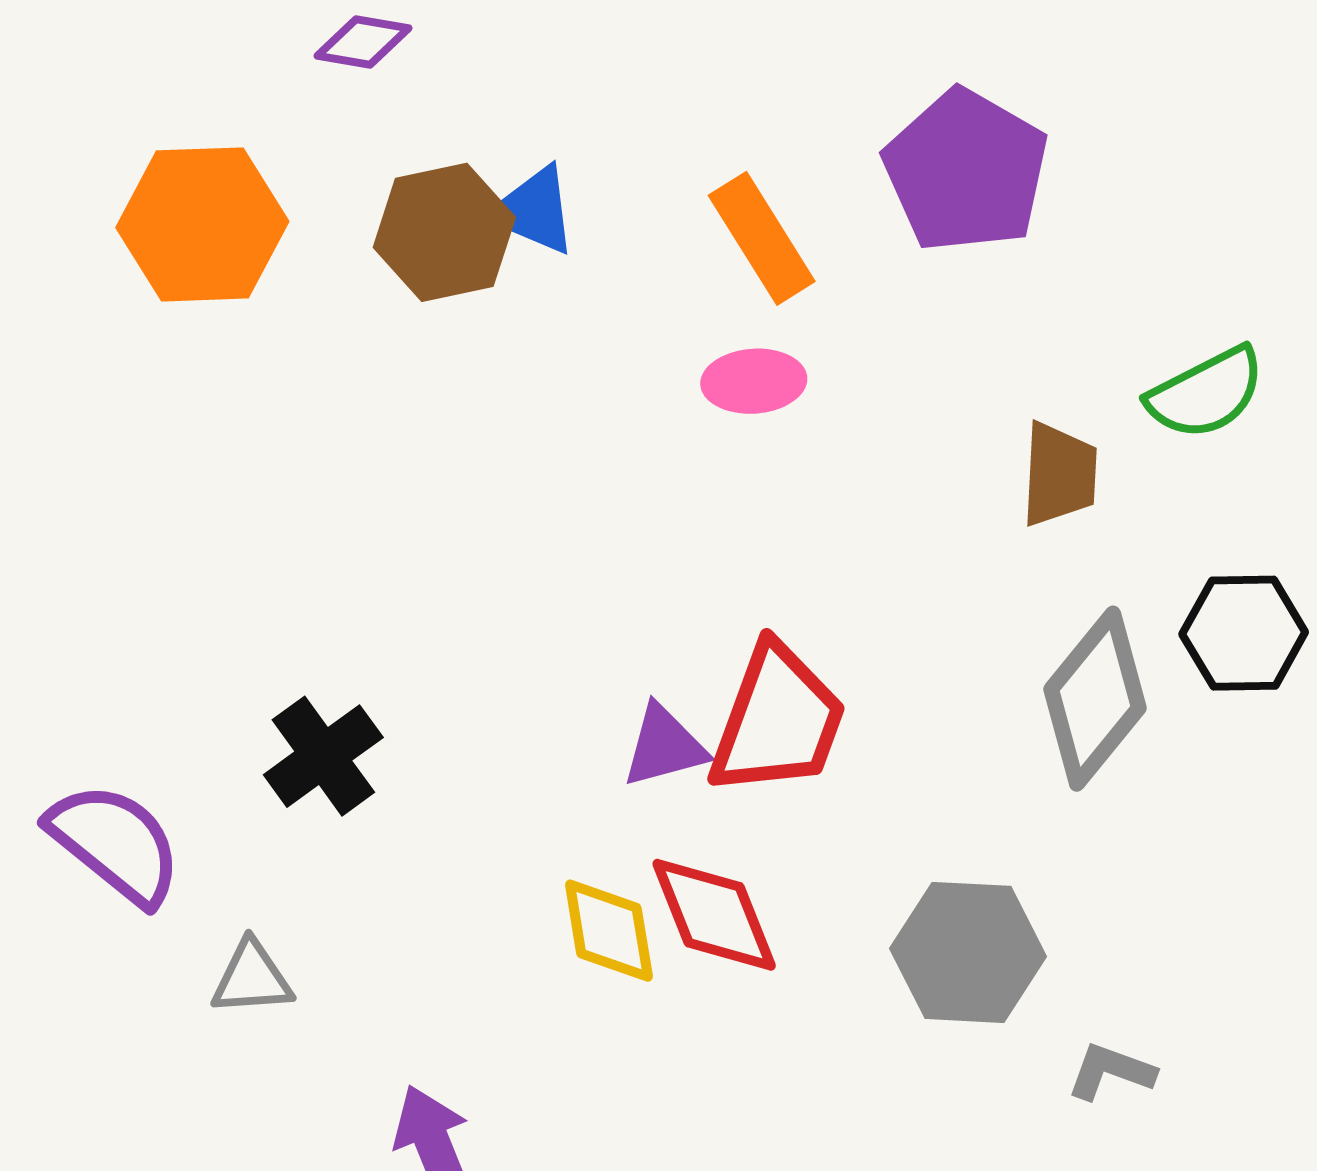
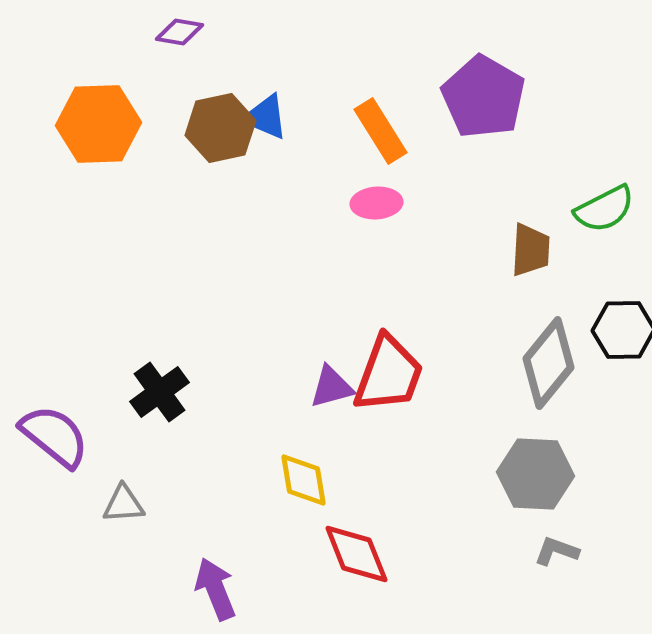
red diamond: (714, 915) -> (356, 554), moved
gray hexagon: (968, 952) -> (535, 474), moved

